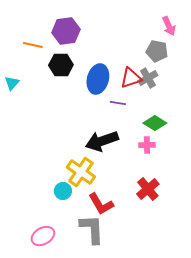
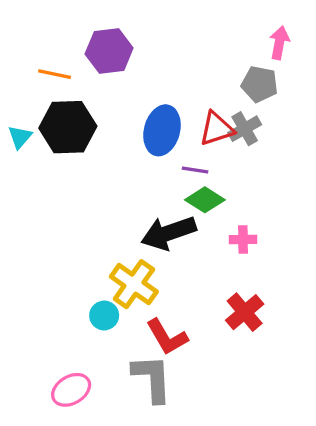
pink arrow: (169, 26) -> (279, 43), turned -144
black hexagon: (61, 65) -> (68, 127), moved, size x1.4
green diamond: (155, 123) -> (205, 200), moved

